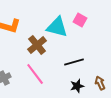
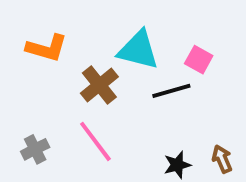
pink square: (80, 20) -> (199, 60), moved
black line: (74, 62) -> (171, 91), moved

